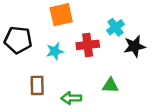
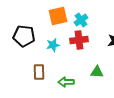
cyan cross: (115, 27) -> (81, 20), moved

